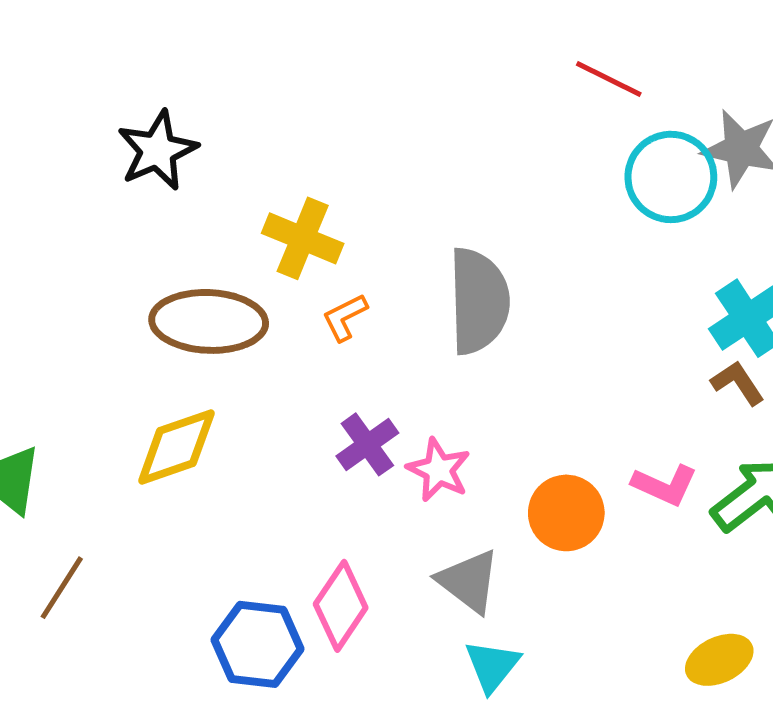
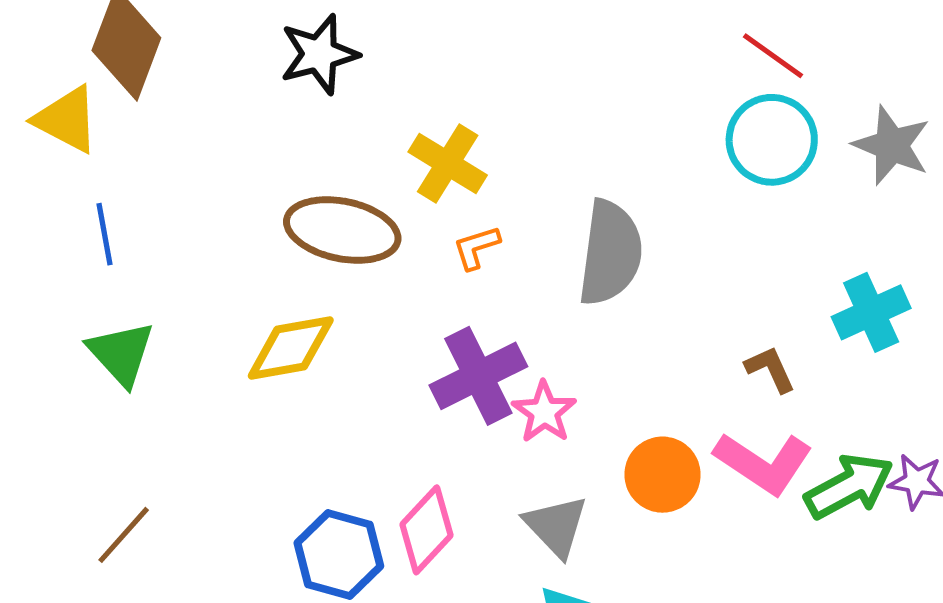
cyan circle: (671, 177) -> (772, 140), moved
brown L-shape: (738, 383) -> (770, 369), moved
purple cross: (367, 444) -> (478, 376), size x1.5
pink L-shape: (665, 485) -> (763, 463), size x1.5
brown line: (62, 588) -> (124, 535), moved

